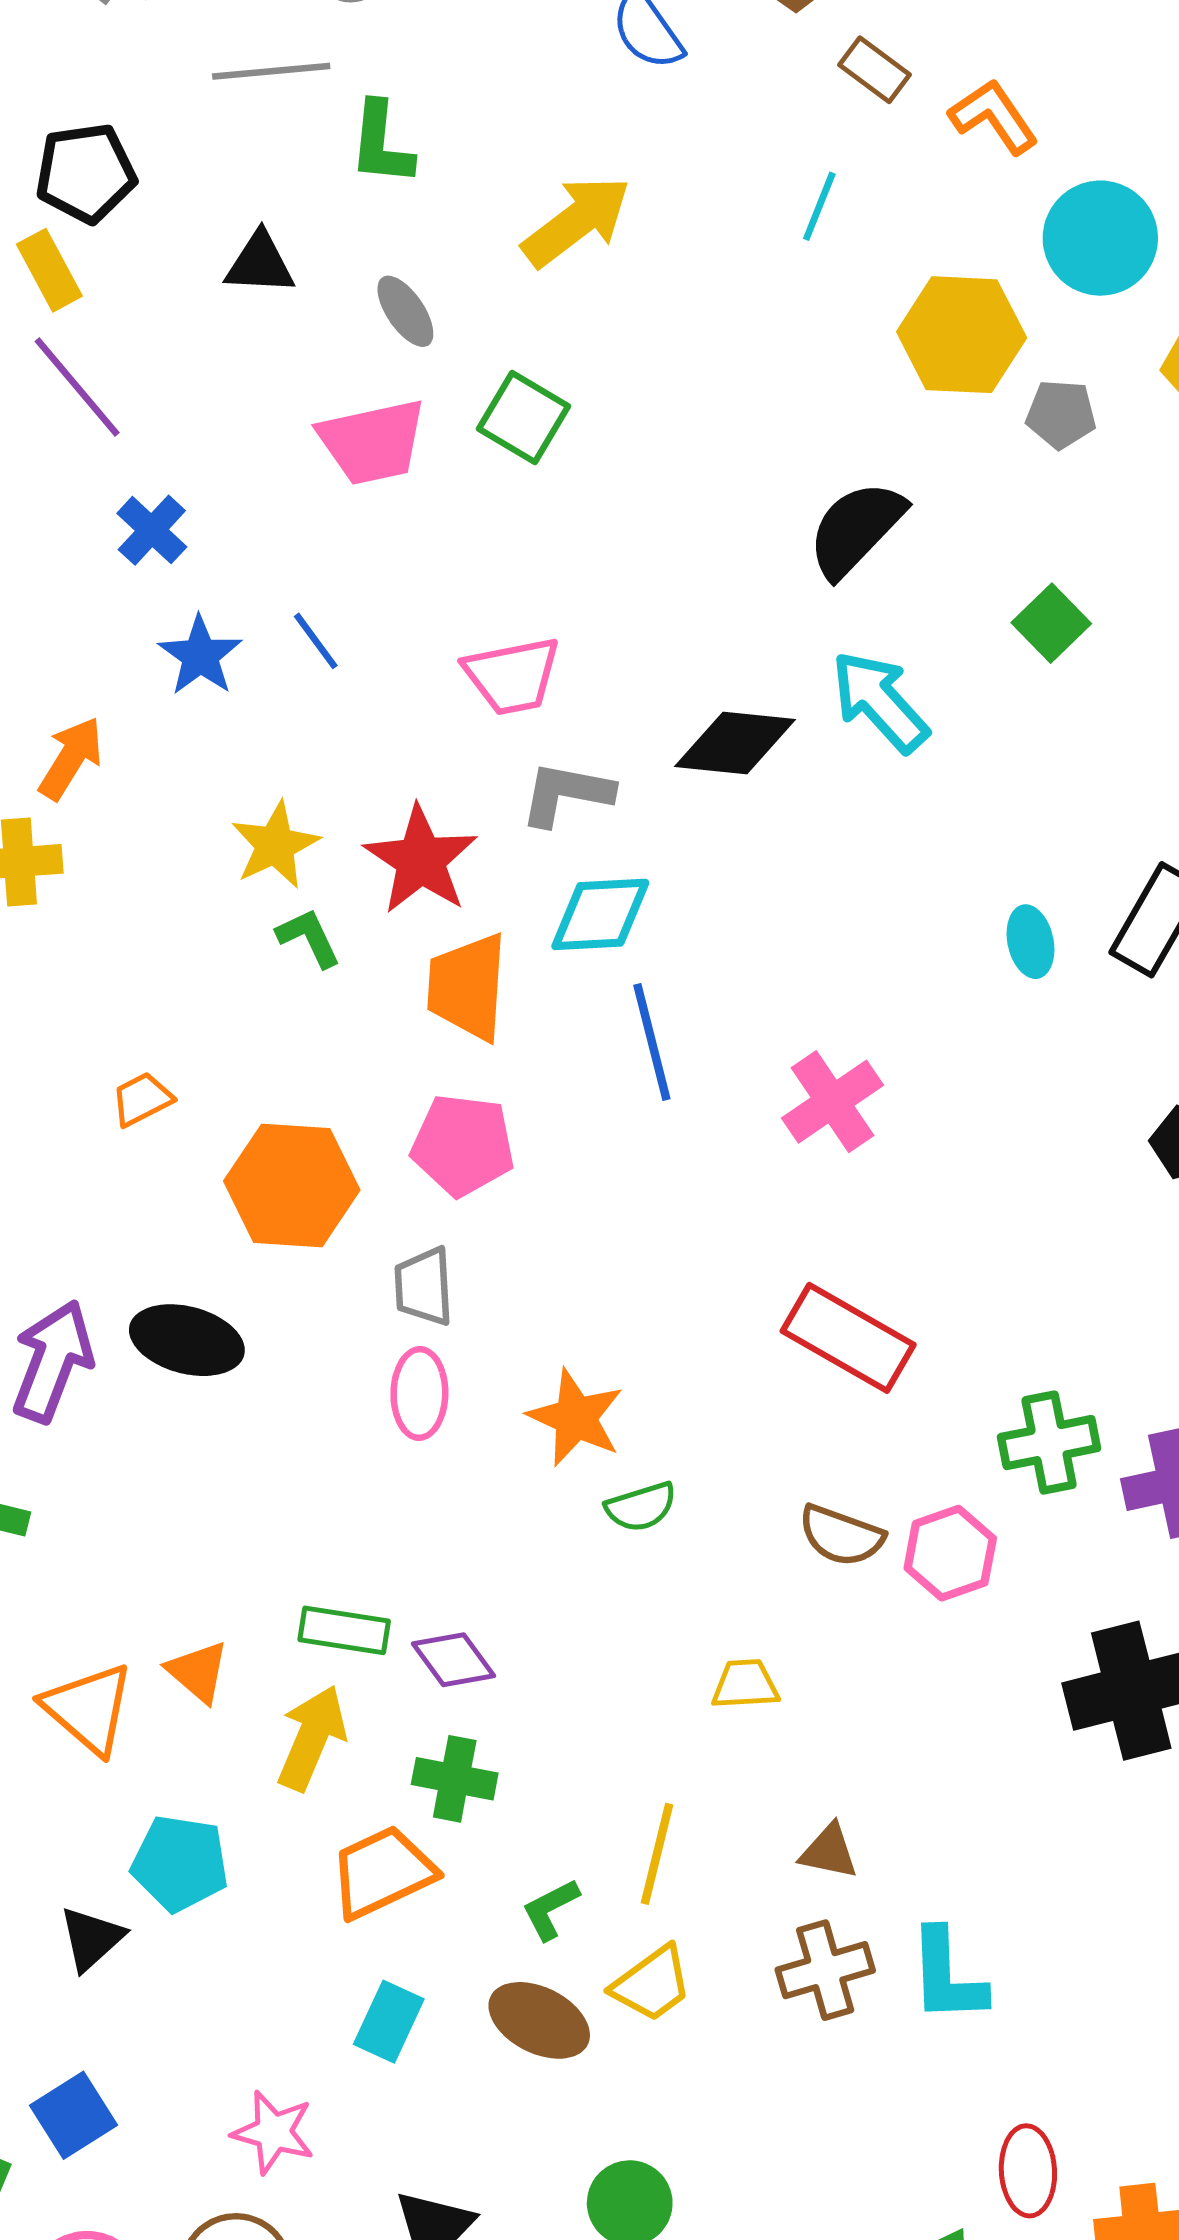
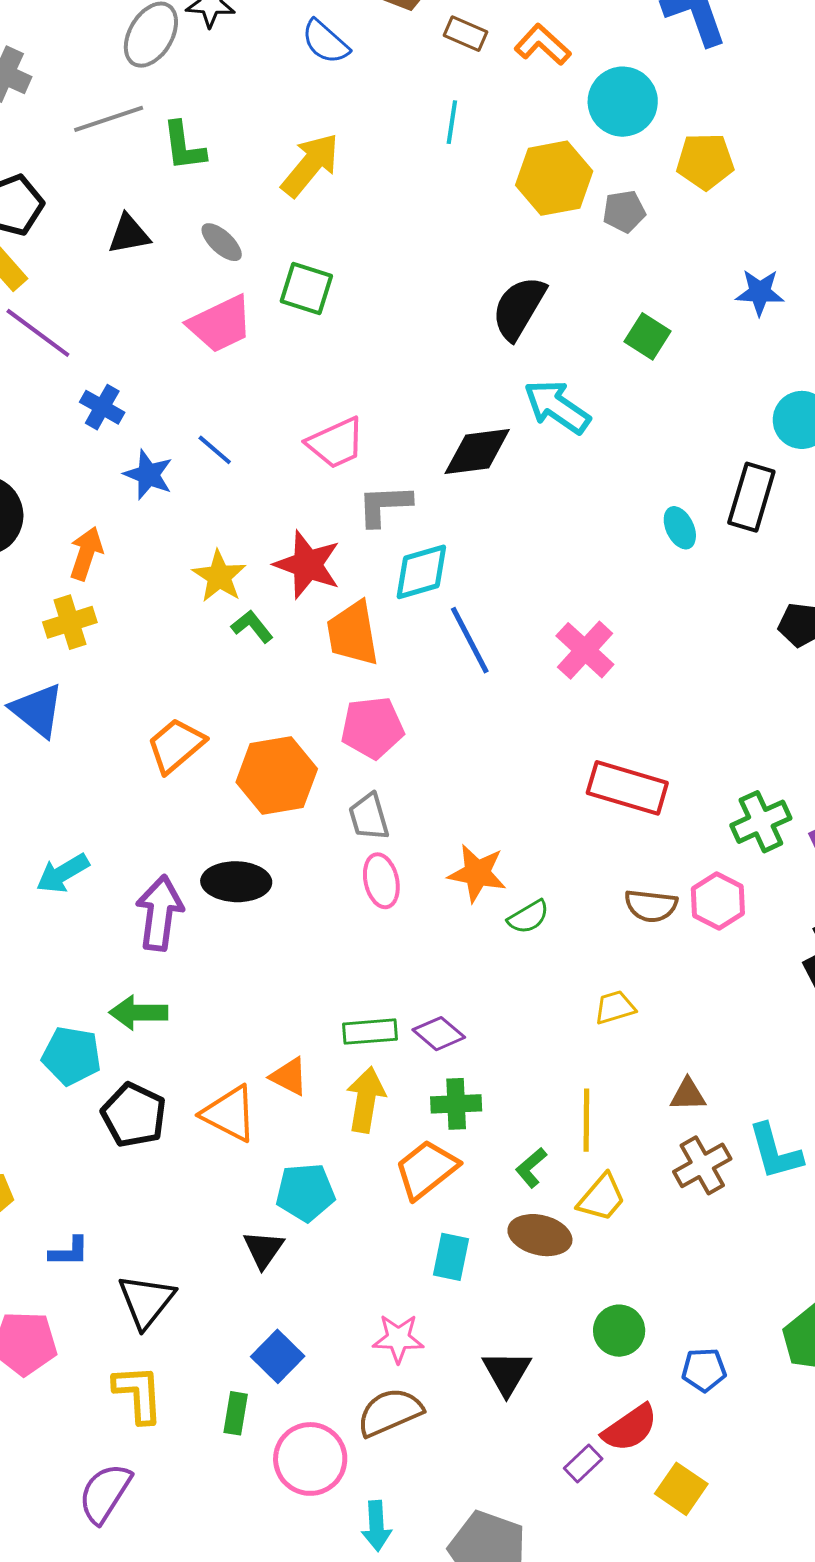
orange trapezoid: (142, 1099) -> (176, 745), size x1.6

